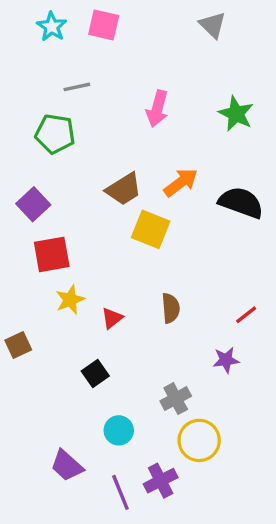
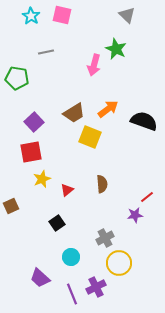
green star: (236, 114) -> (116, 49), moved
green pentagon: (55, 134) -> (17, 78), moved
purple square: (33, 204) -> (34, 122), moved
red line: (246, 315) -> (147, 197), moved

